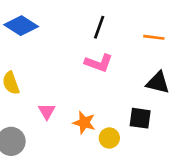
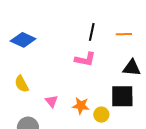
black line: (99, 27) -> (92, 32), moved
black square: (140, 118) -> (122, 96), size x1.4

